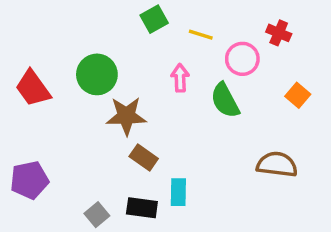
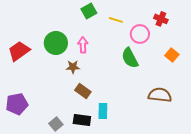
pink arrow: (180, 78) -> (83, 45), moved
red trapezoid: (33, 88) -> (19, 51), turned 90
brown star: (126, 116) -> (73, 67), size x0.6

